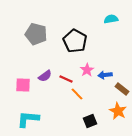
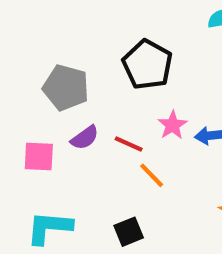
gray pentagon: (36, 34) -> (66, 88), moved
black square: (90, 121) -> (129, 232), moved

